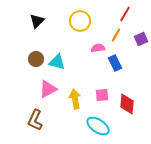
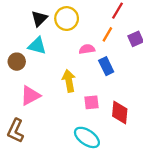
black triangle: (37, 21) -> (39, 19), moved
cyan triangle: (57, 62) -> (37, 46), moved
yellow arrow: (75, 99) -> (69, 81), moved

